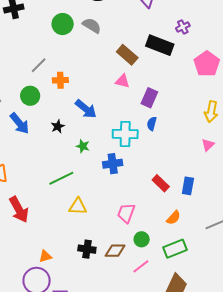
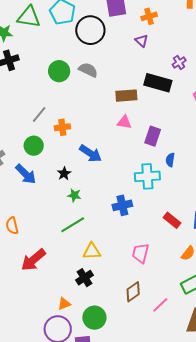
brown rectangle: (127, 55) -> (126, 96), turned -40
blue semicircle: (152, 124) -> (170, 160), moved
cyan cross: (125, 134) -> (147, 176), moved
green star: (83, 146) -> (74, 195), moved
red arrow: (19, 209) -> (33, 260), turned 84
green circle: (142, 239) -> (94, 318), moved, size x1.5
black cross: (87, 249) -> (85, 278), moved, turned -36
brown diamond: (115, 251) -> (133, 292), turned -30

